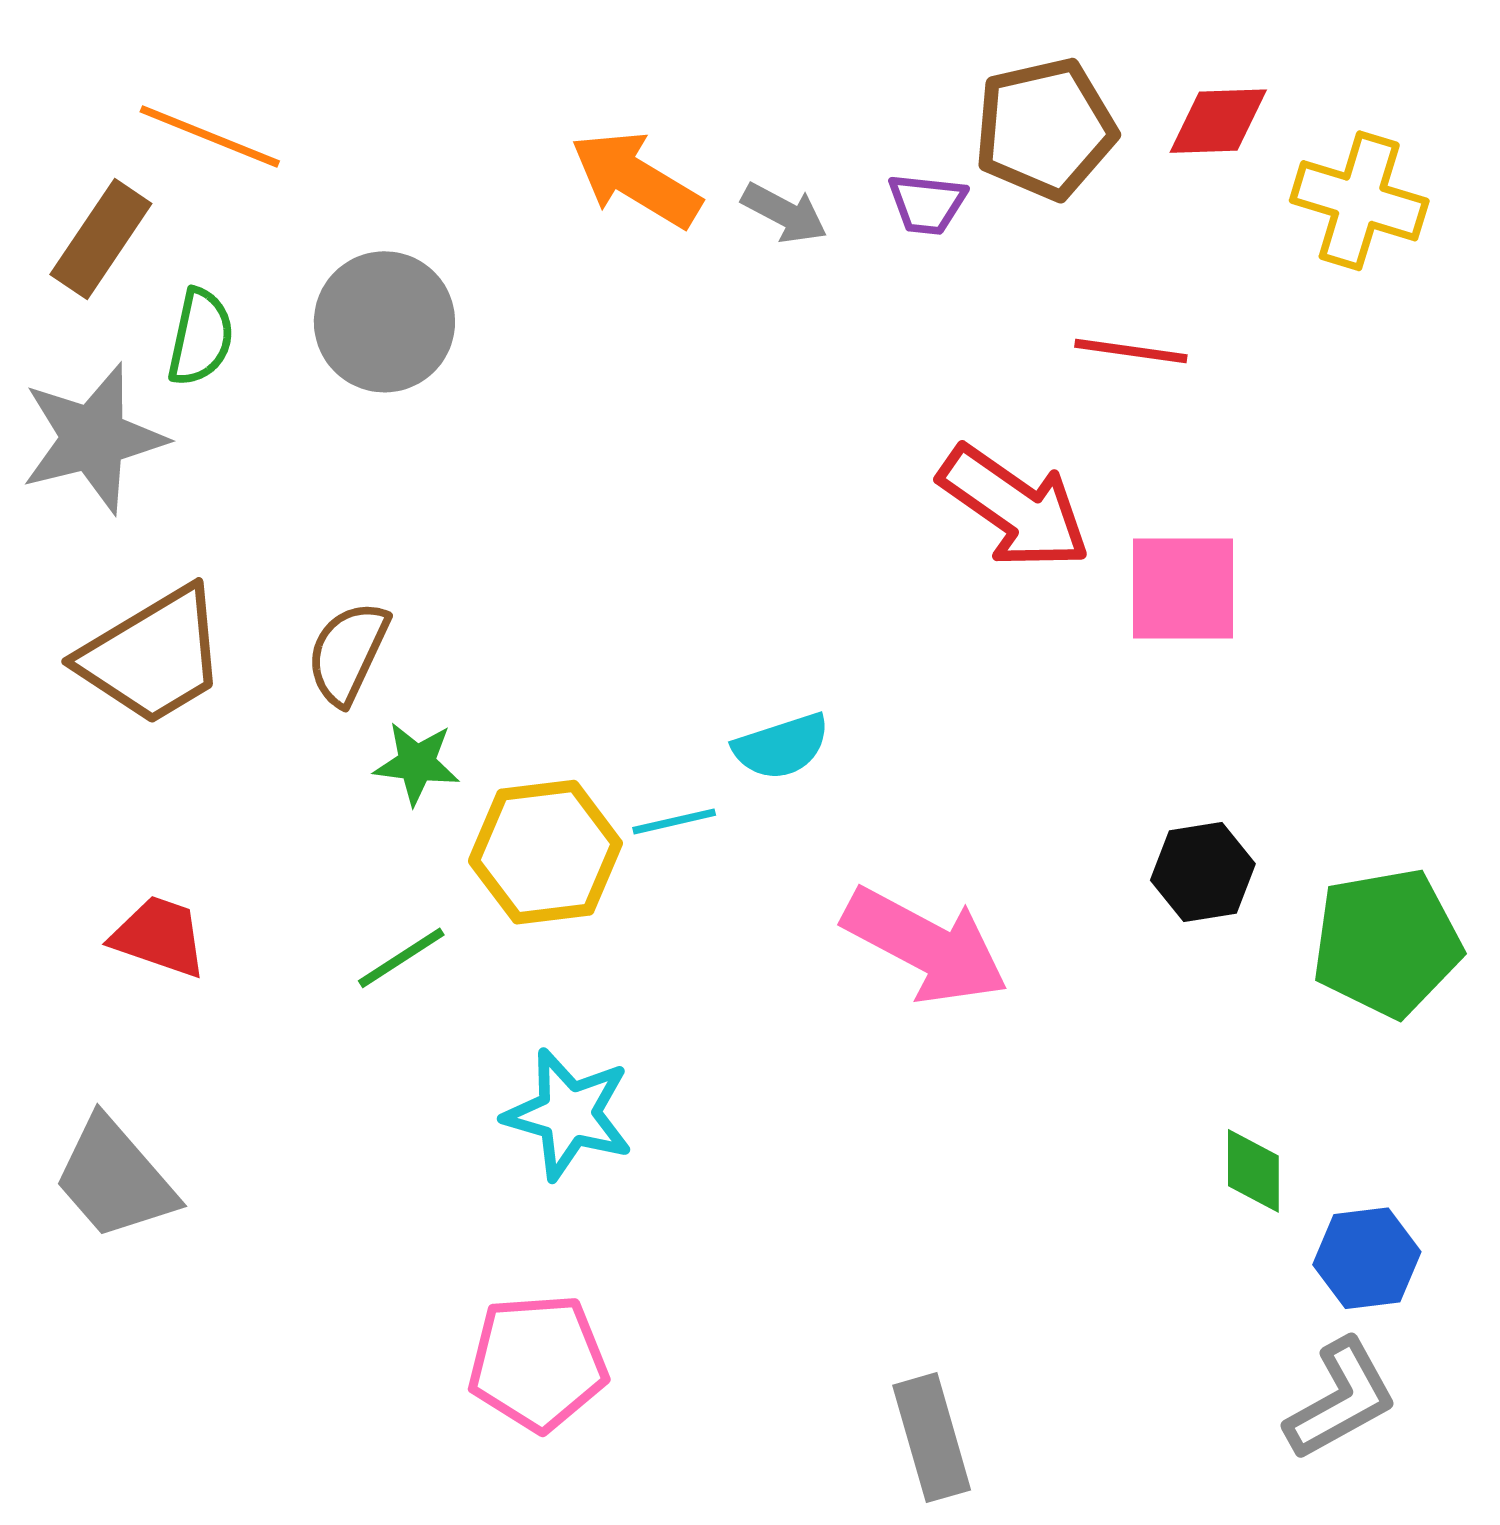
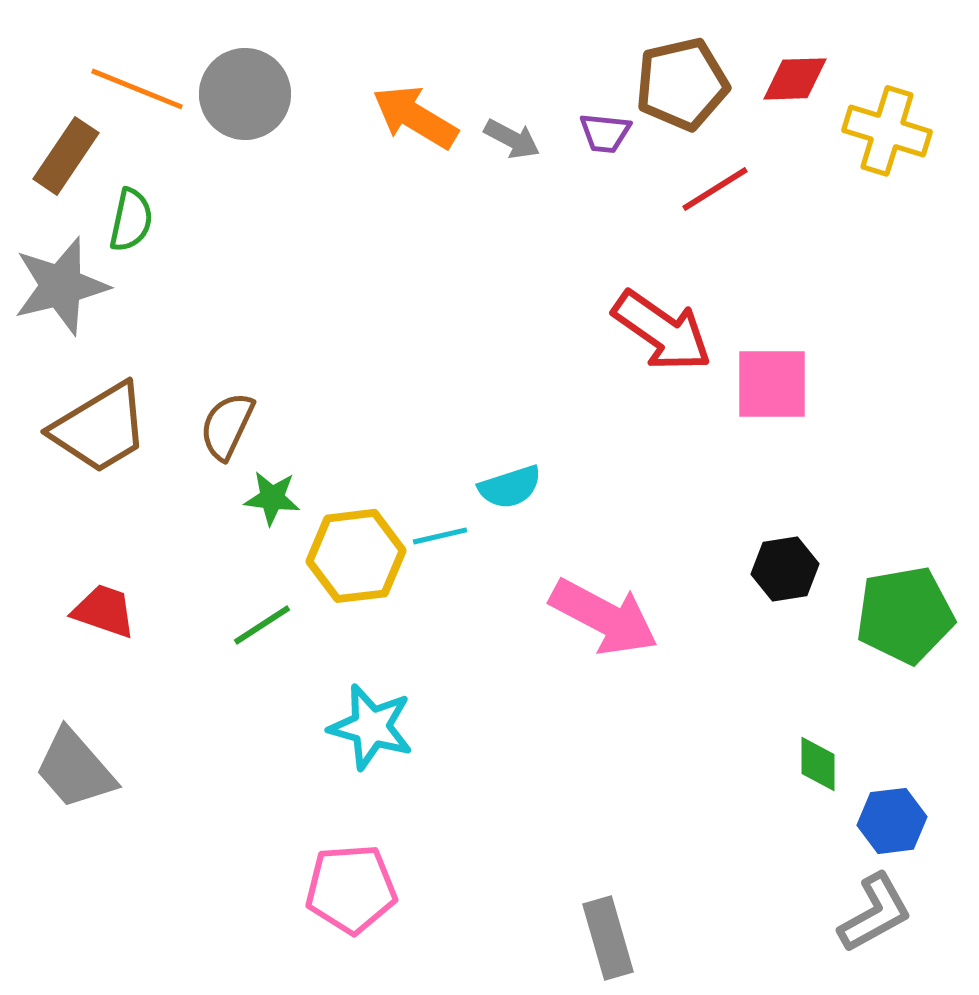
gray circle: (384, 322) -> (245, 94), moved
red line: (1131, 351) -> (715, 189), moved, turned -40

